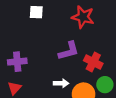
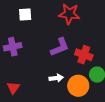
purple cross: (17, 62) -> (13, 47), moved

